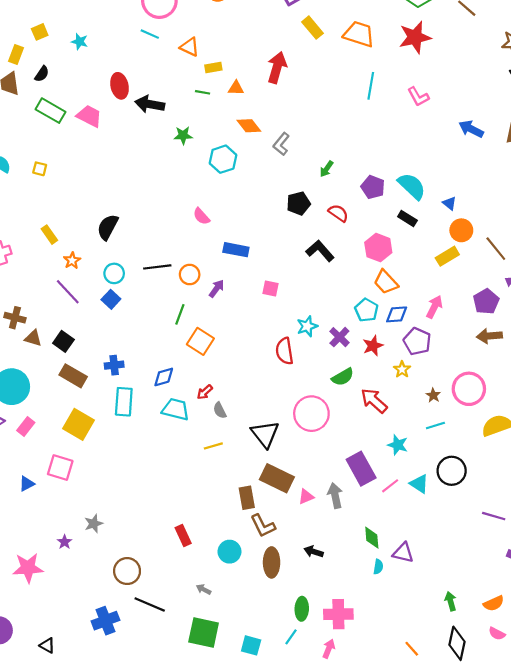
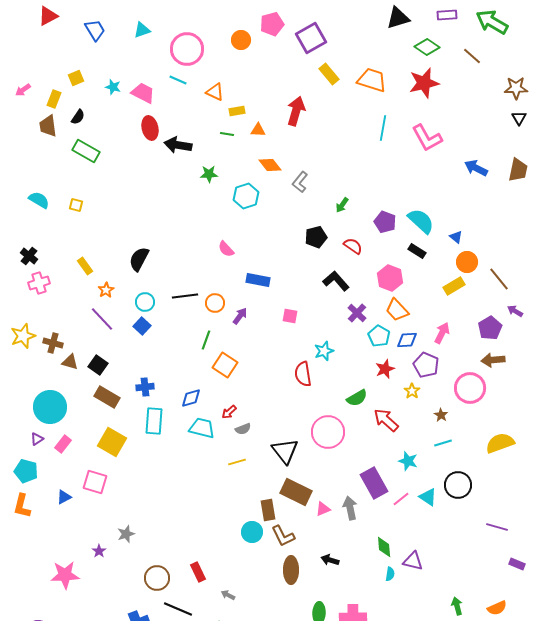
pink L-shape: (418, 97) -> (427, 138), size x1.5
pink trapezoid: (89, 116) -> (143, 93), moved
purple cross: (339, 337) -> (357, 313), moved
pink circle: (469, 389) -> (470, 388), moved
gray semicircle: (220, 410) -> (243, 429), turned -84
red rectangle: (183, 535) -> (198, 572), moved
cyan circle: (229, 552) -> (252, 532), moved

